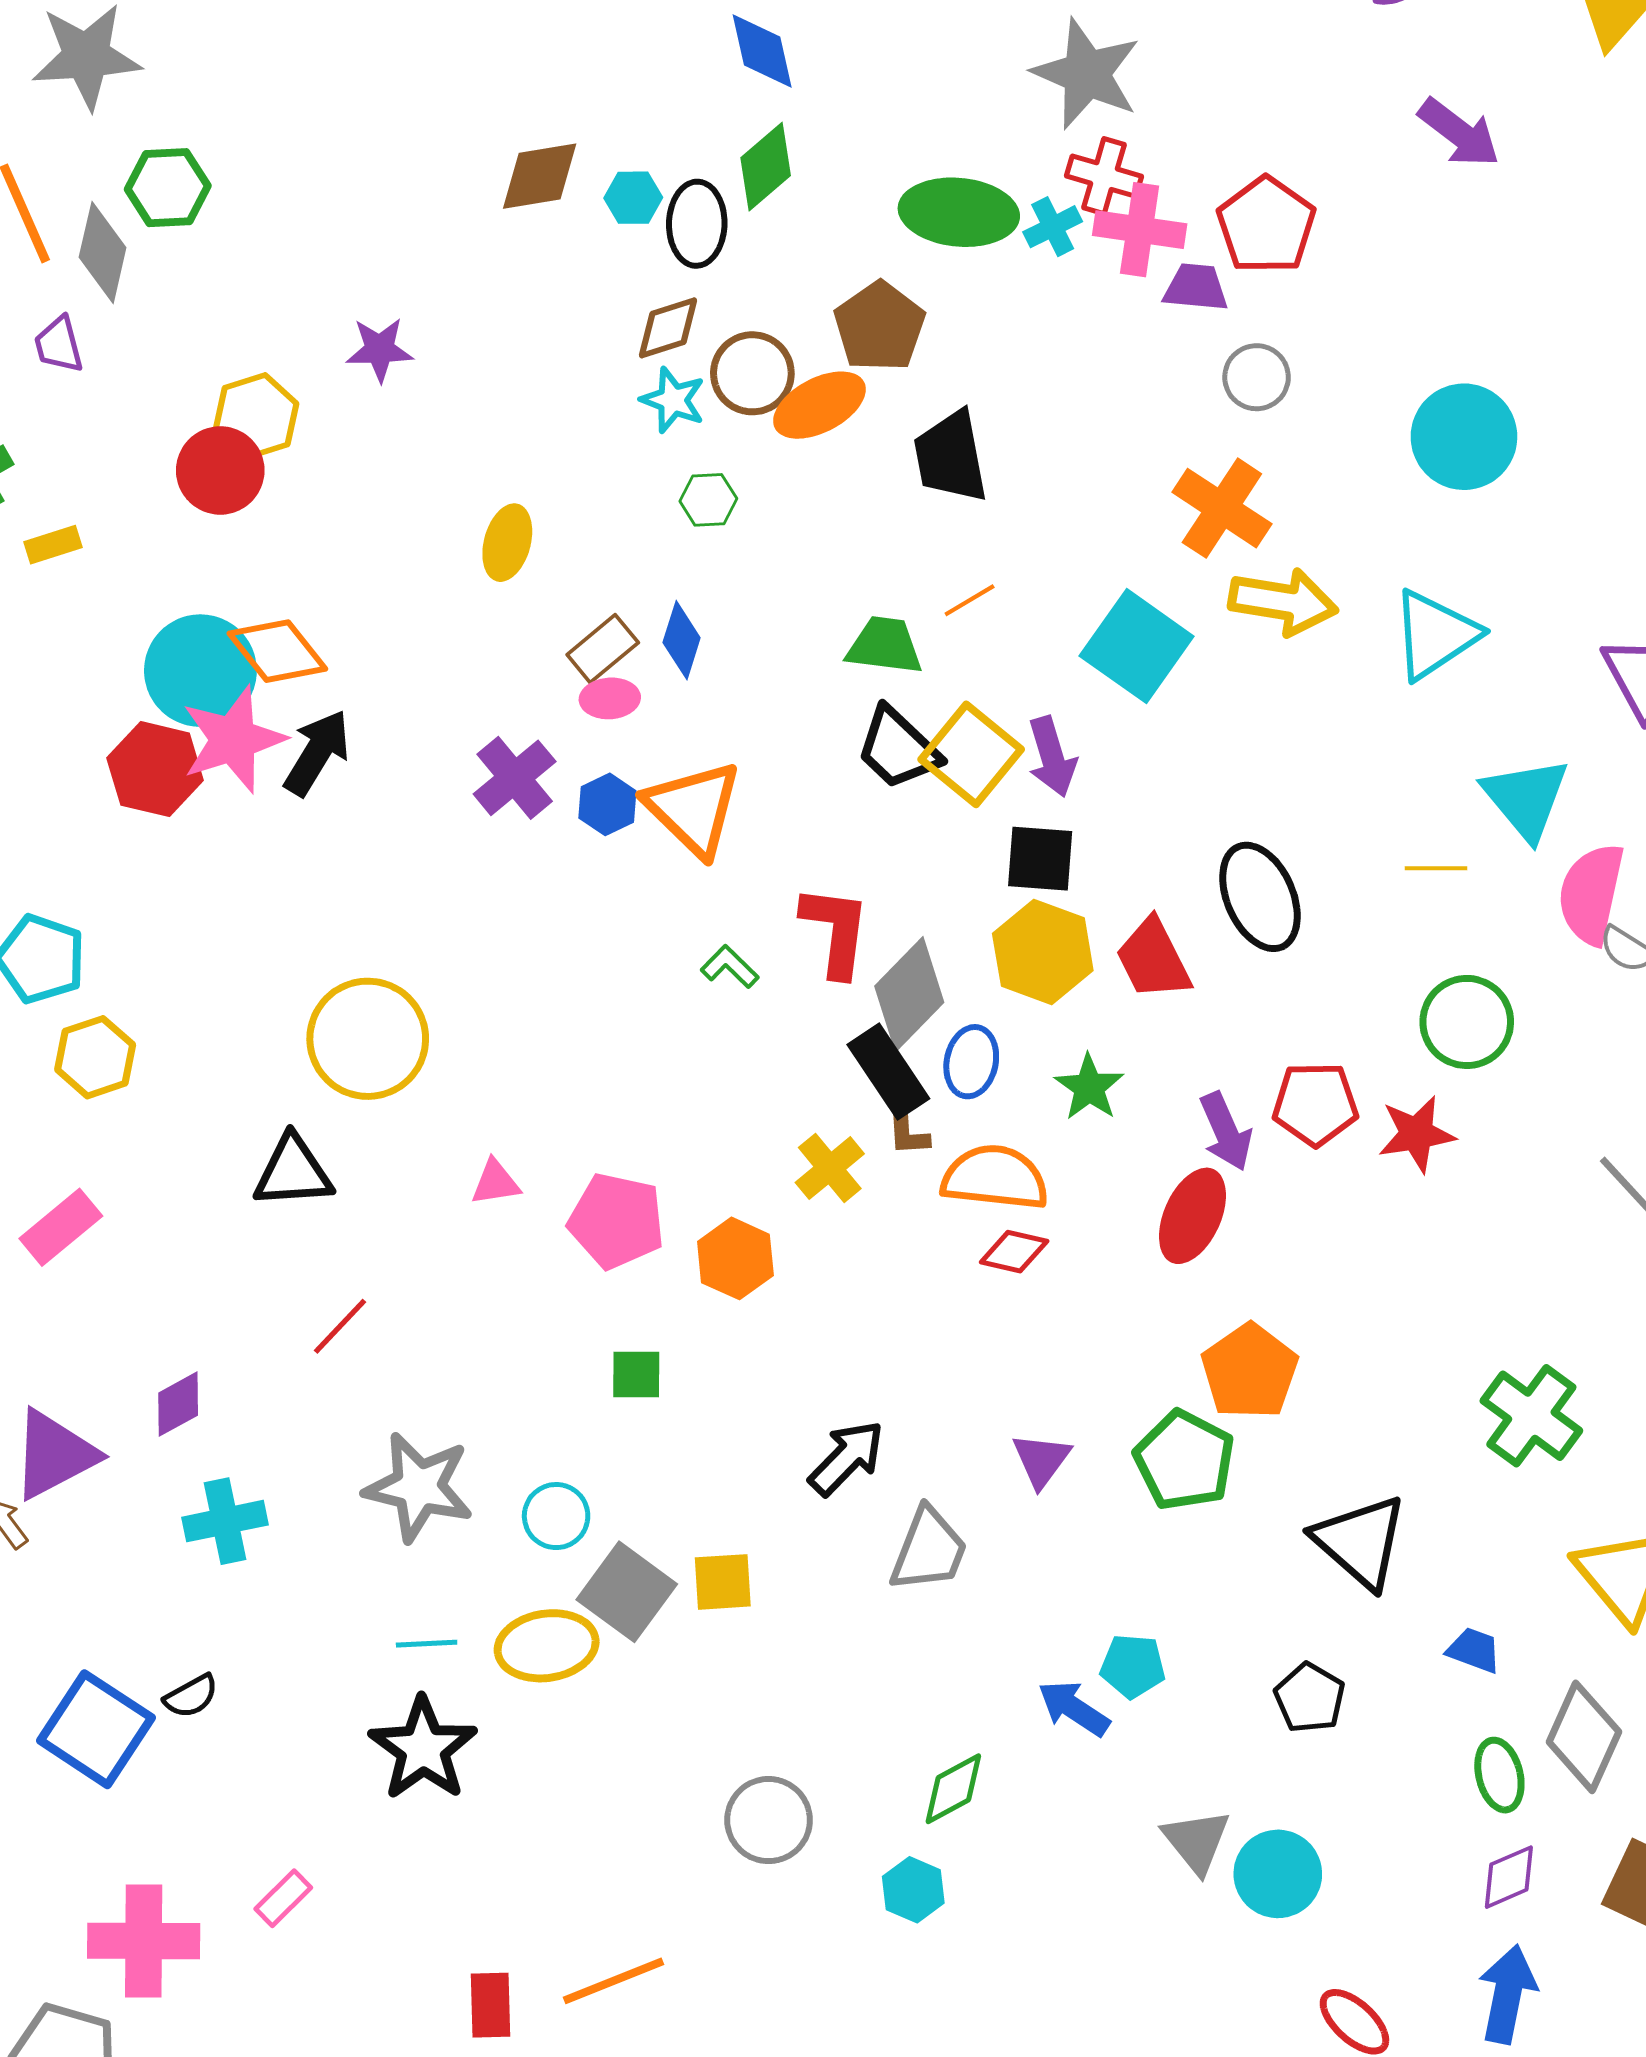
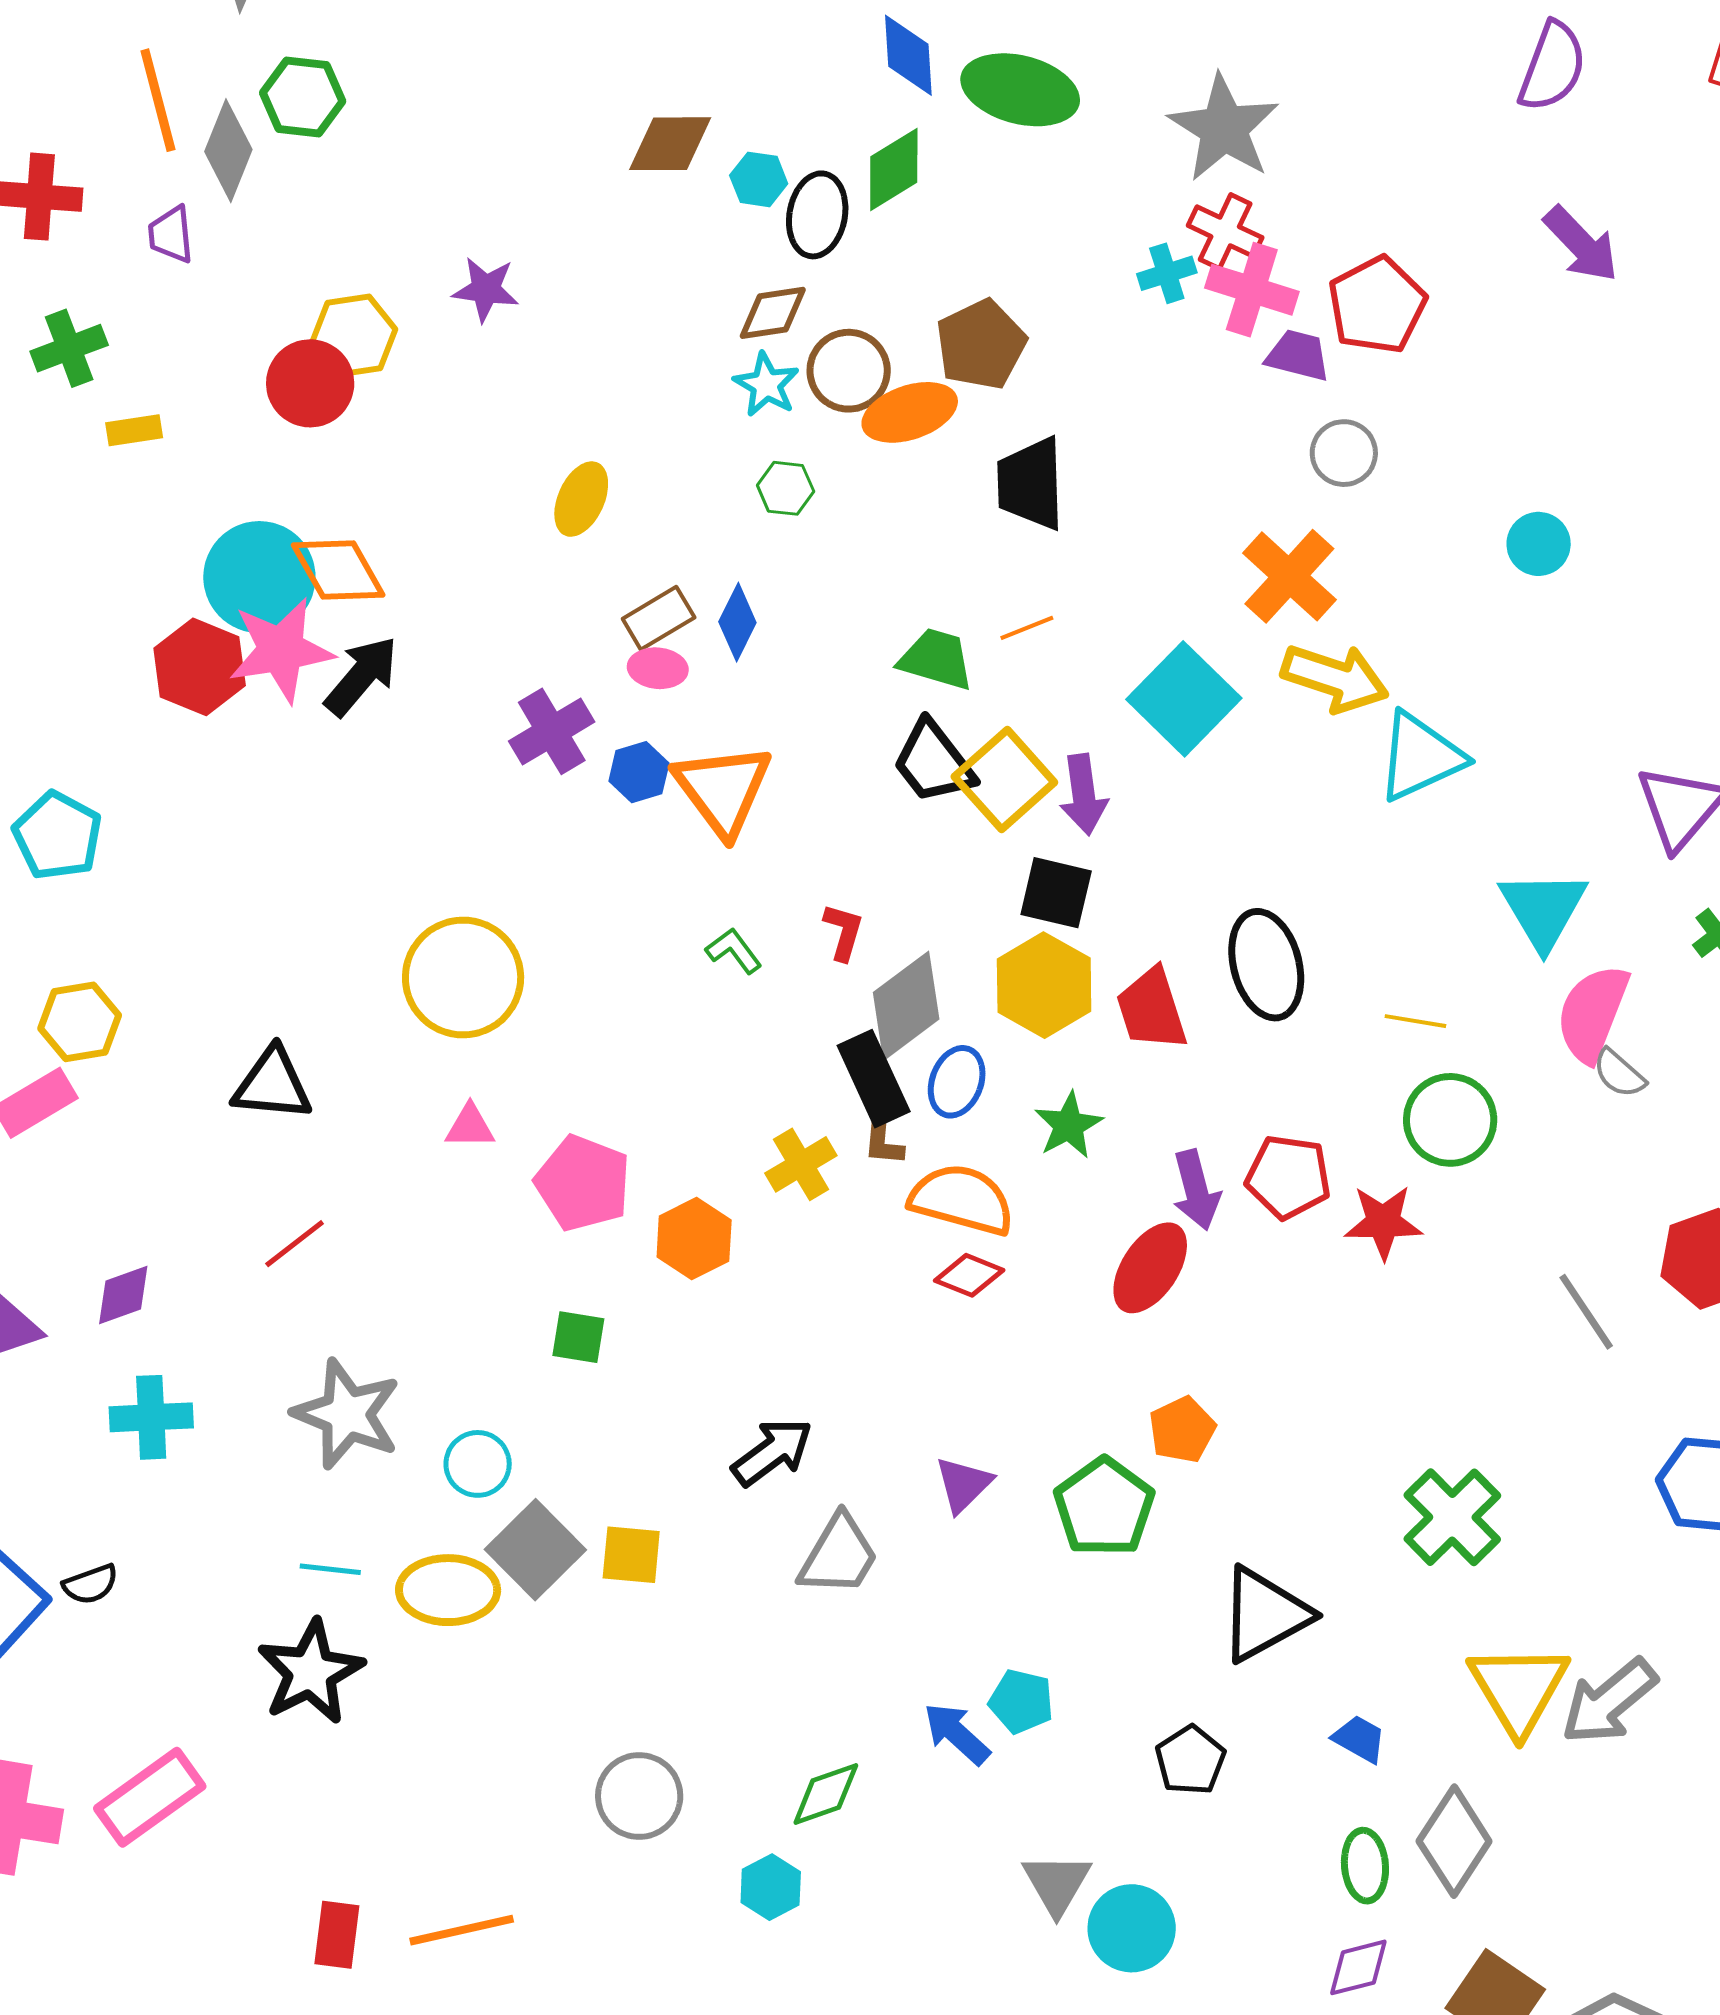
green ellipse: (959, 212) -> (1020, 90), moved
cyan circle: (1464, 437) -> (1539, 544), size x0.6
cyan triangle: (1435, 635) -> (1420, 757), moved
yellow line: (1436, 868) -> (1415, 1021), moved
red L-shape: (835, 931) -> (844, 932), size x0.6
yellow circle: (368, 1039) -> (463, 977), moved
yellow hexagon: (95, 1057) -> (80, 1022), moved
orange pentagon: (1250, 1371) -> (1182, 1430), size x0.7
black triangle: (1360, 1542) -> (1265, 1614), turned 41
pink rectangle: (283, 1898) -> (150, 1797), size x1.8

